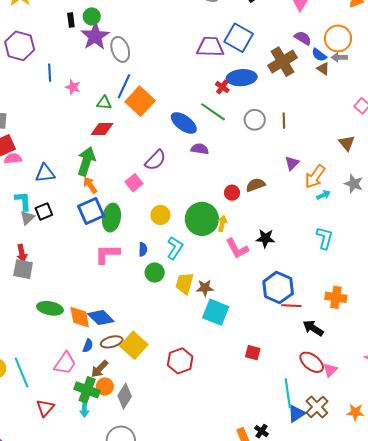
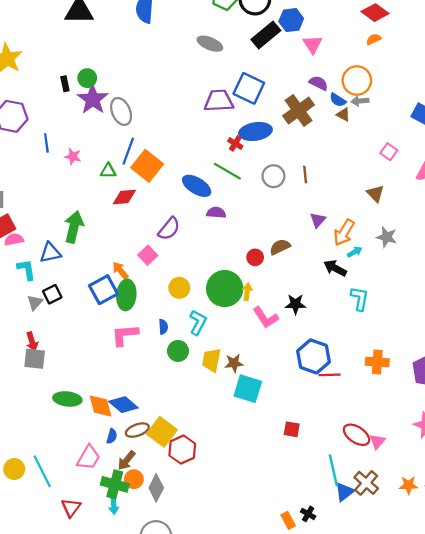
red diamond: (102, 129) -> (124, 197), moved
green arrow: (86, 161) -> (74, 227), moved
orange arrow: (90, 185) -> (120, 270), moved
cyan L-shape: (23, 201) -> (26, 270), moved
black arrow: (313, 328) -> (335, 268), moved
red hexagon: (180, 361) -> (182, 450), moved

